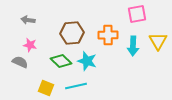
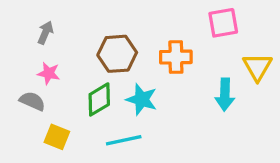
gray arrow: (28, 20) -> (45, 33), turned 104
cyan arrow: (133, 46) -> (225, 95), moved
green diamond: (61, 61) -> (99, 99), turned -75
yellow square: (46, 88) -> (57, 137), moved

